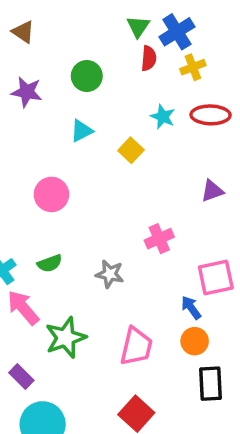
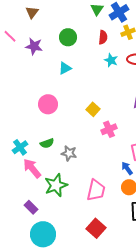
brown triangle: (23, 32) -> (32, 12), turned 32
red semicircle: (149, 58) -> (103, 37), moved
yellow square: (131, 150) -> (93, 109), moved
gray star: (110, 274) -> (69, 153), moved

